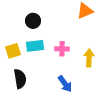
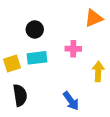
pink cross: (62, 49) -> (73, 49), moved

